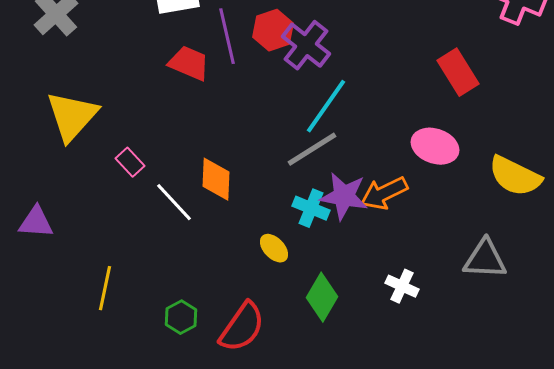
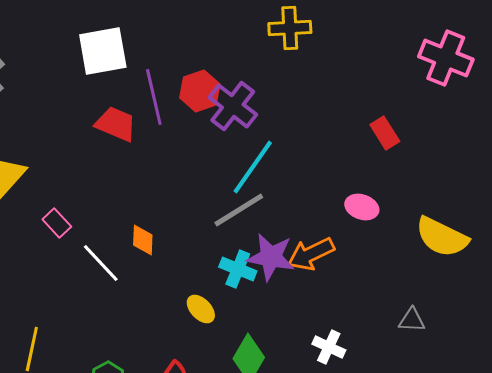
red rectangle: (458, 72) -> (385, 133), size x0.7
pink ellipse: (435, 146) -> (362, 207), size x0.7
orange diamond: (216, 179) -> (143, 240), size x0.7
gray triangle: (485, 259) -> (412, 320), size x0.6

